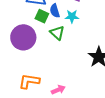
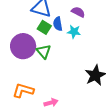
green triangle: (57, 33) -> (44, 51), moved

